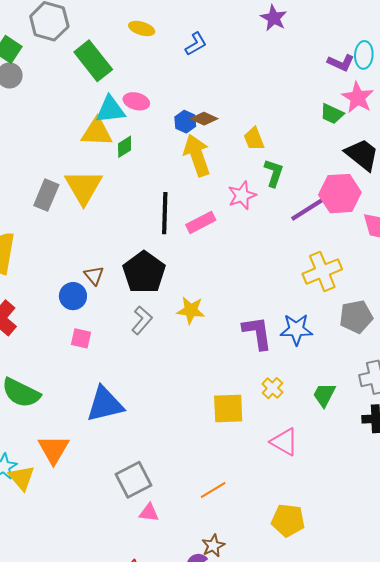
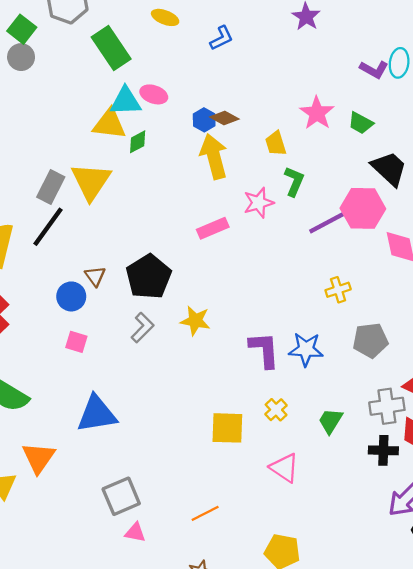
pink star: (358, 97) -> (317, 113), moved
black line: (165, 213) -> (48, 227), moved, turned 30
yellow cross: (322, 271) -> (338, 290), size x0.6

